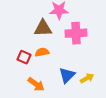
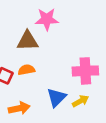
pink cross: (76, 33) -> (85, 71), moved
orange arrow: (36, 84) -> (19, 108), turned -48

